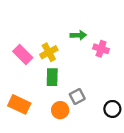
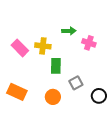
yellow cross: (49, 52) -> (43, 46), turned 35
green rectangle: (52, 77) -> (56, 66), moved
gray square: (77, 96) -> (76, 83), moved

